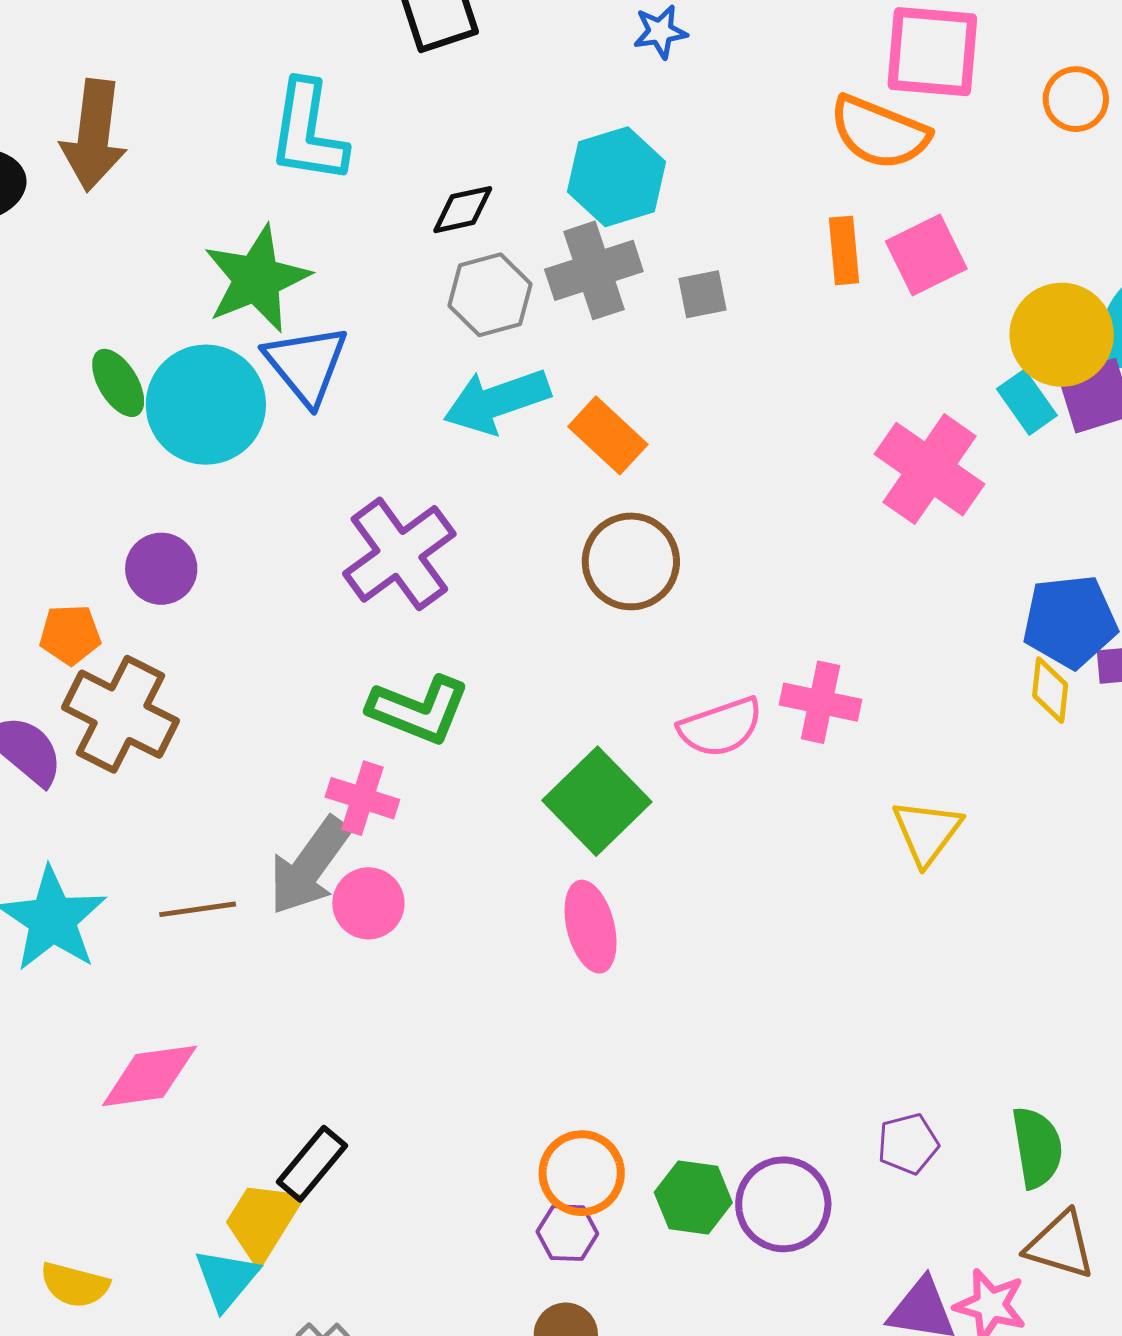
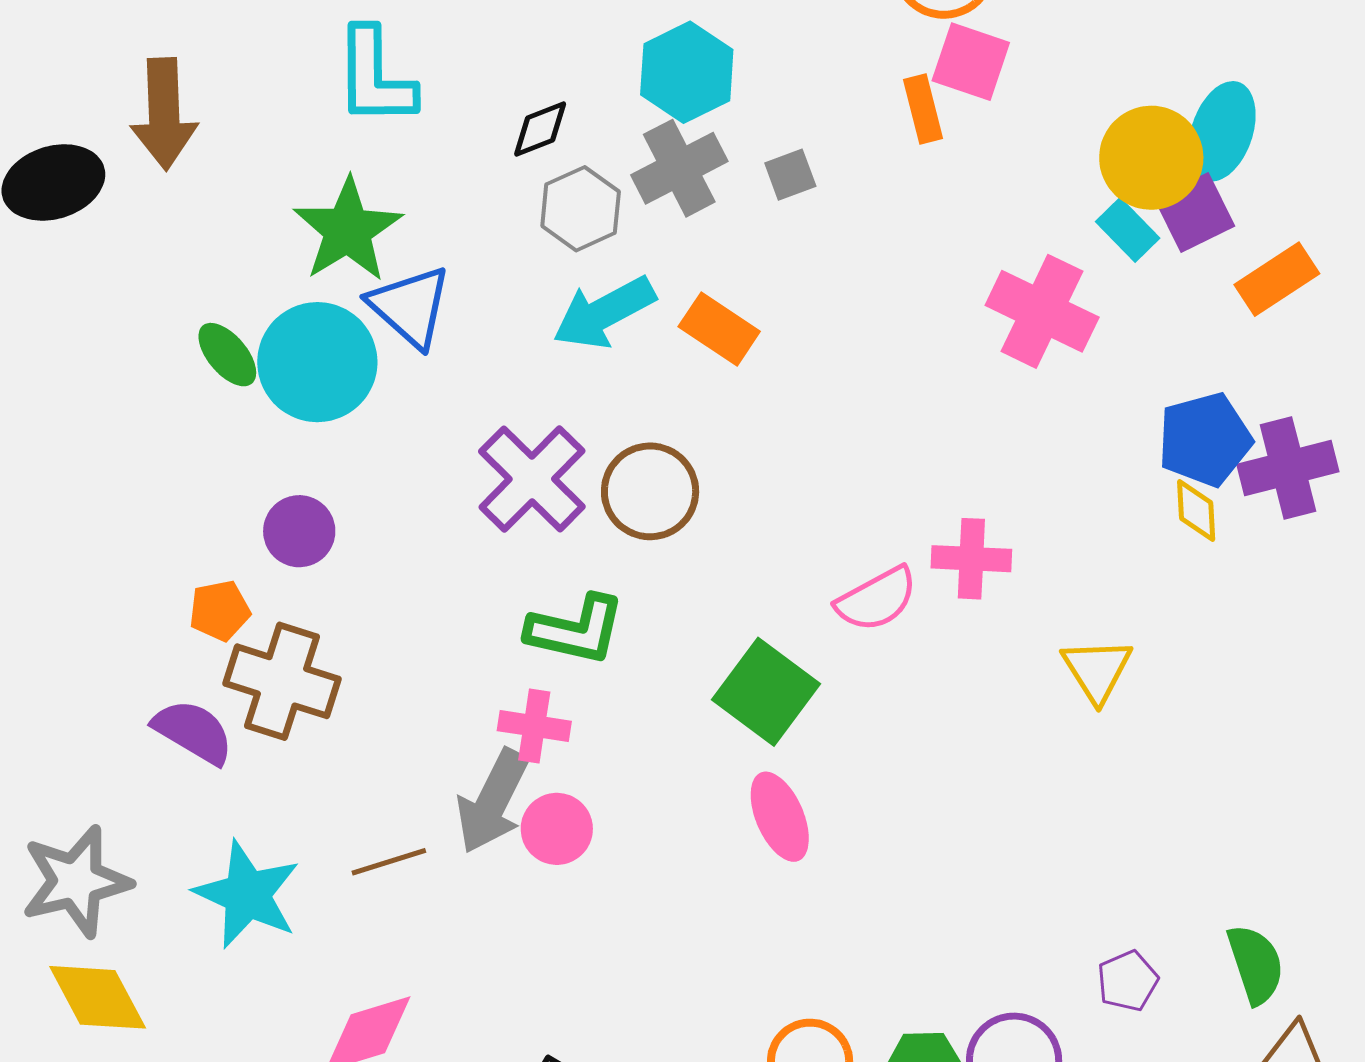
pink square: (926, 255) -> (971, 62), moved, turned -36
brown circle: (631, 561) -> (650, 491), moved

